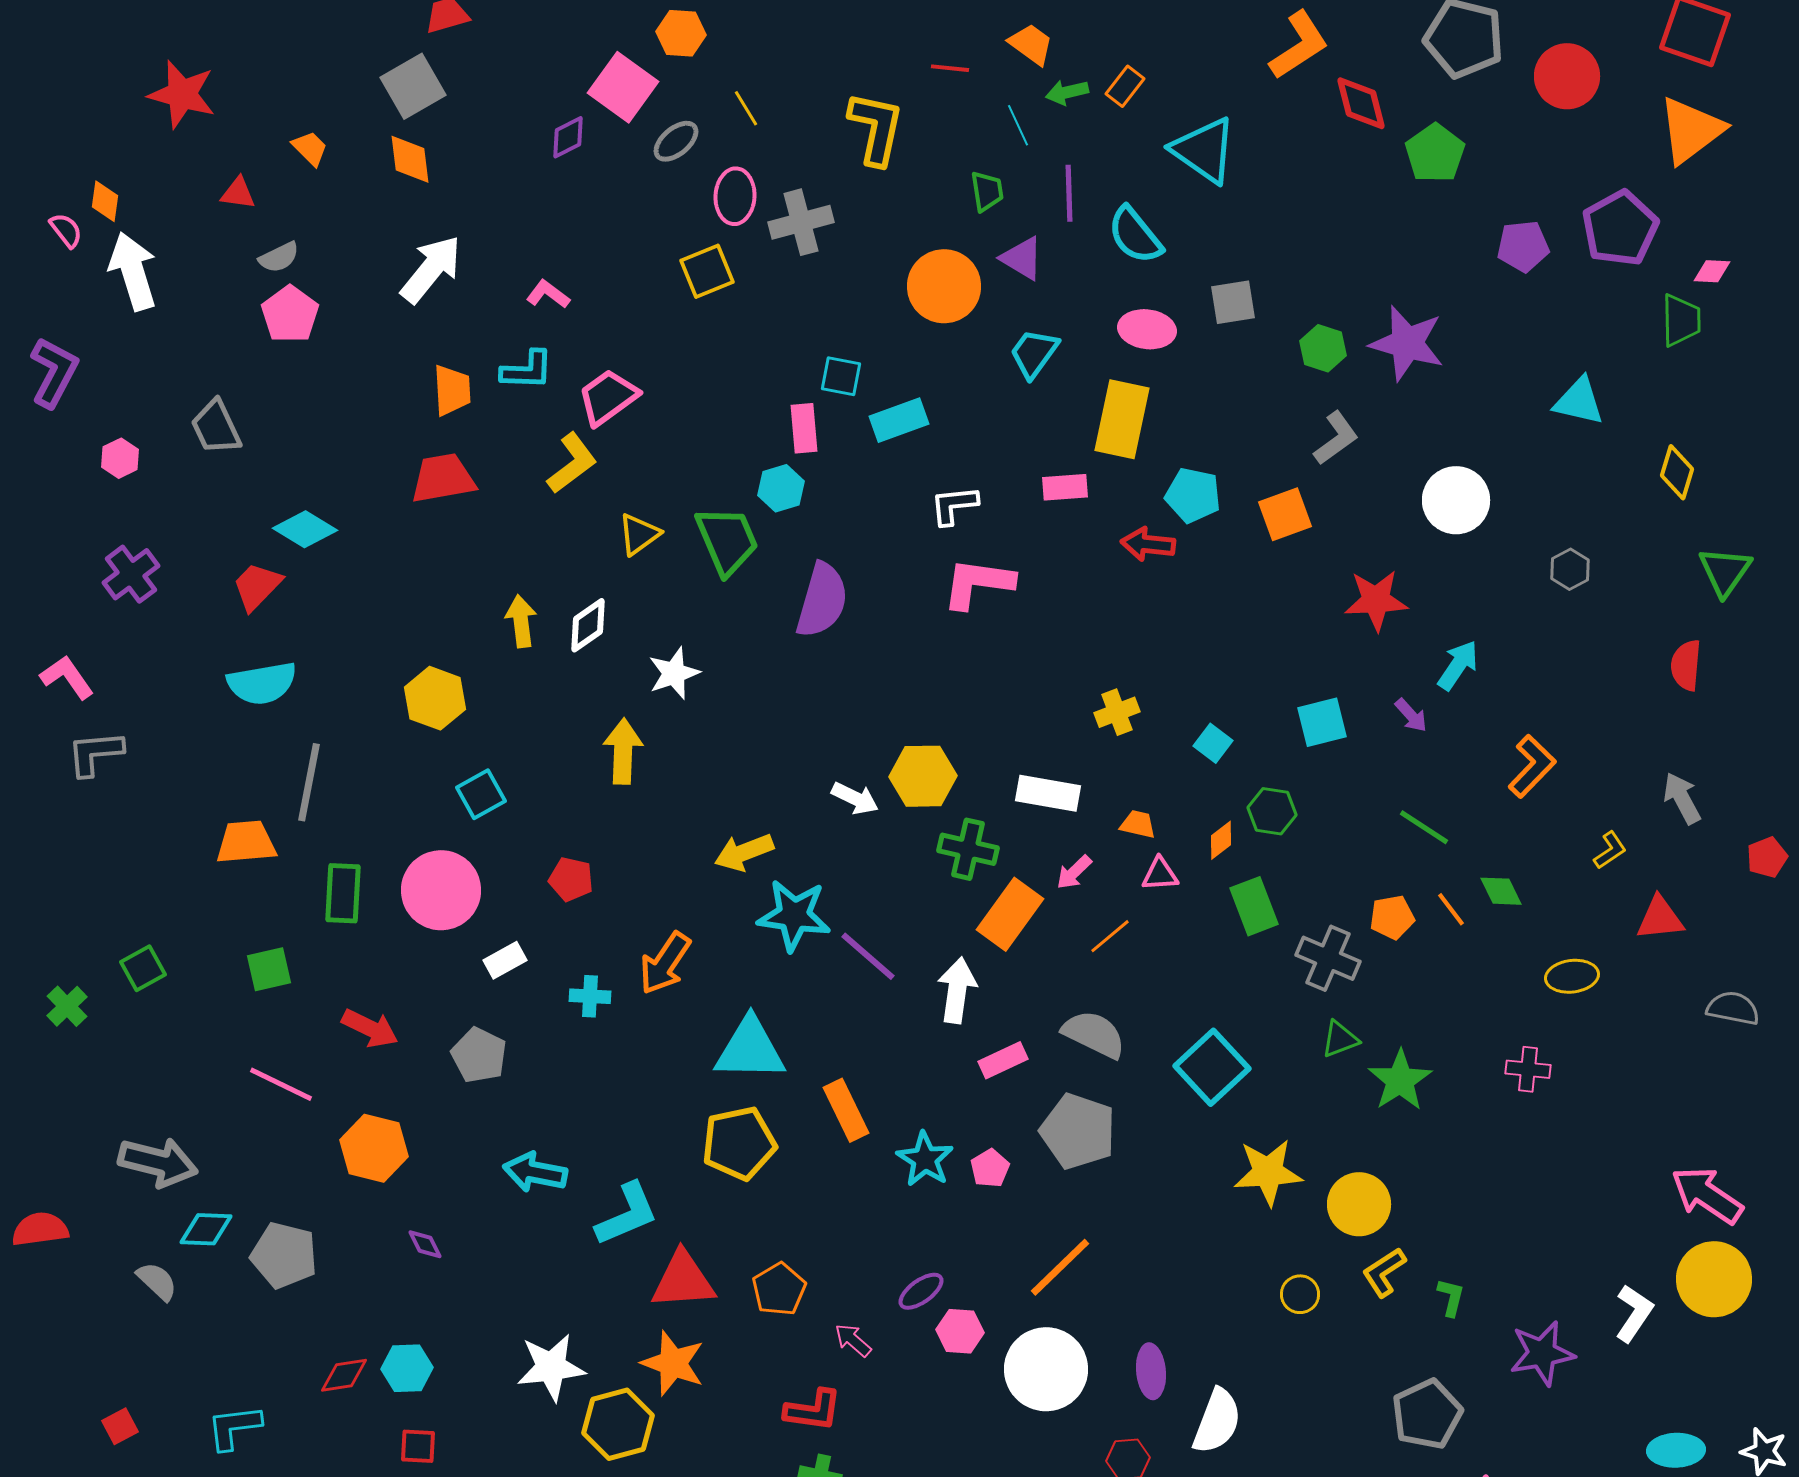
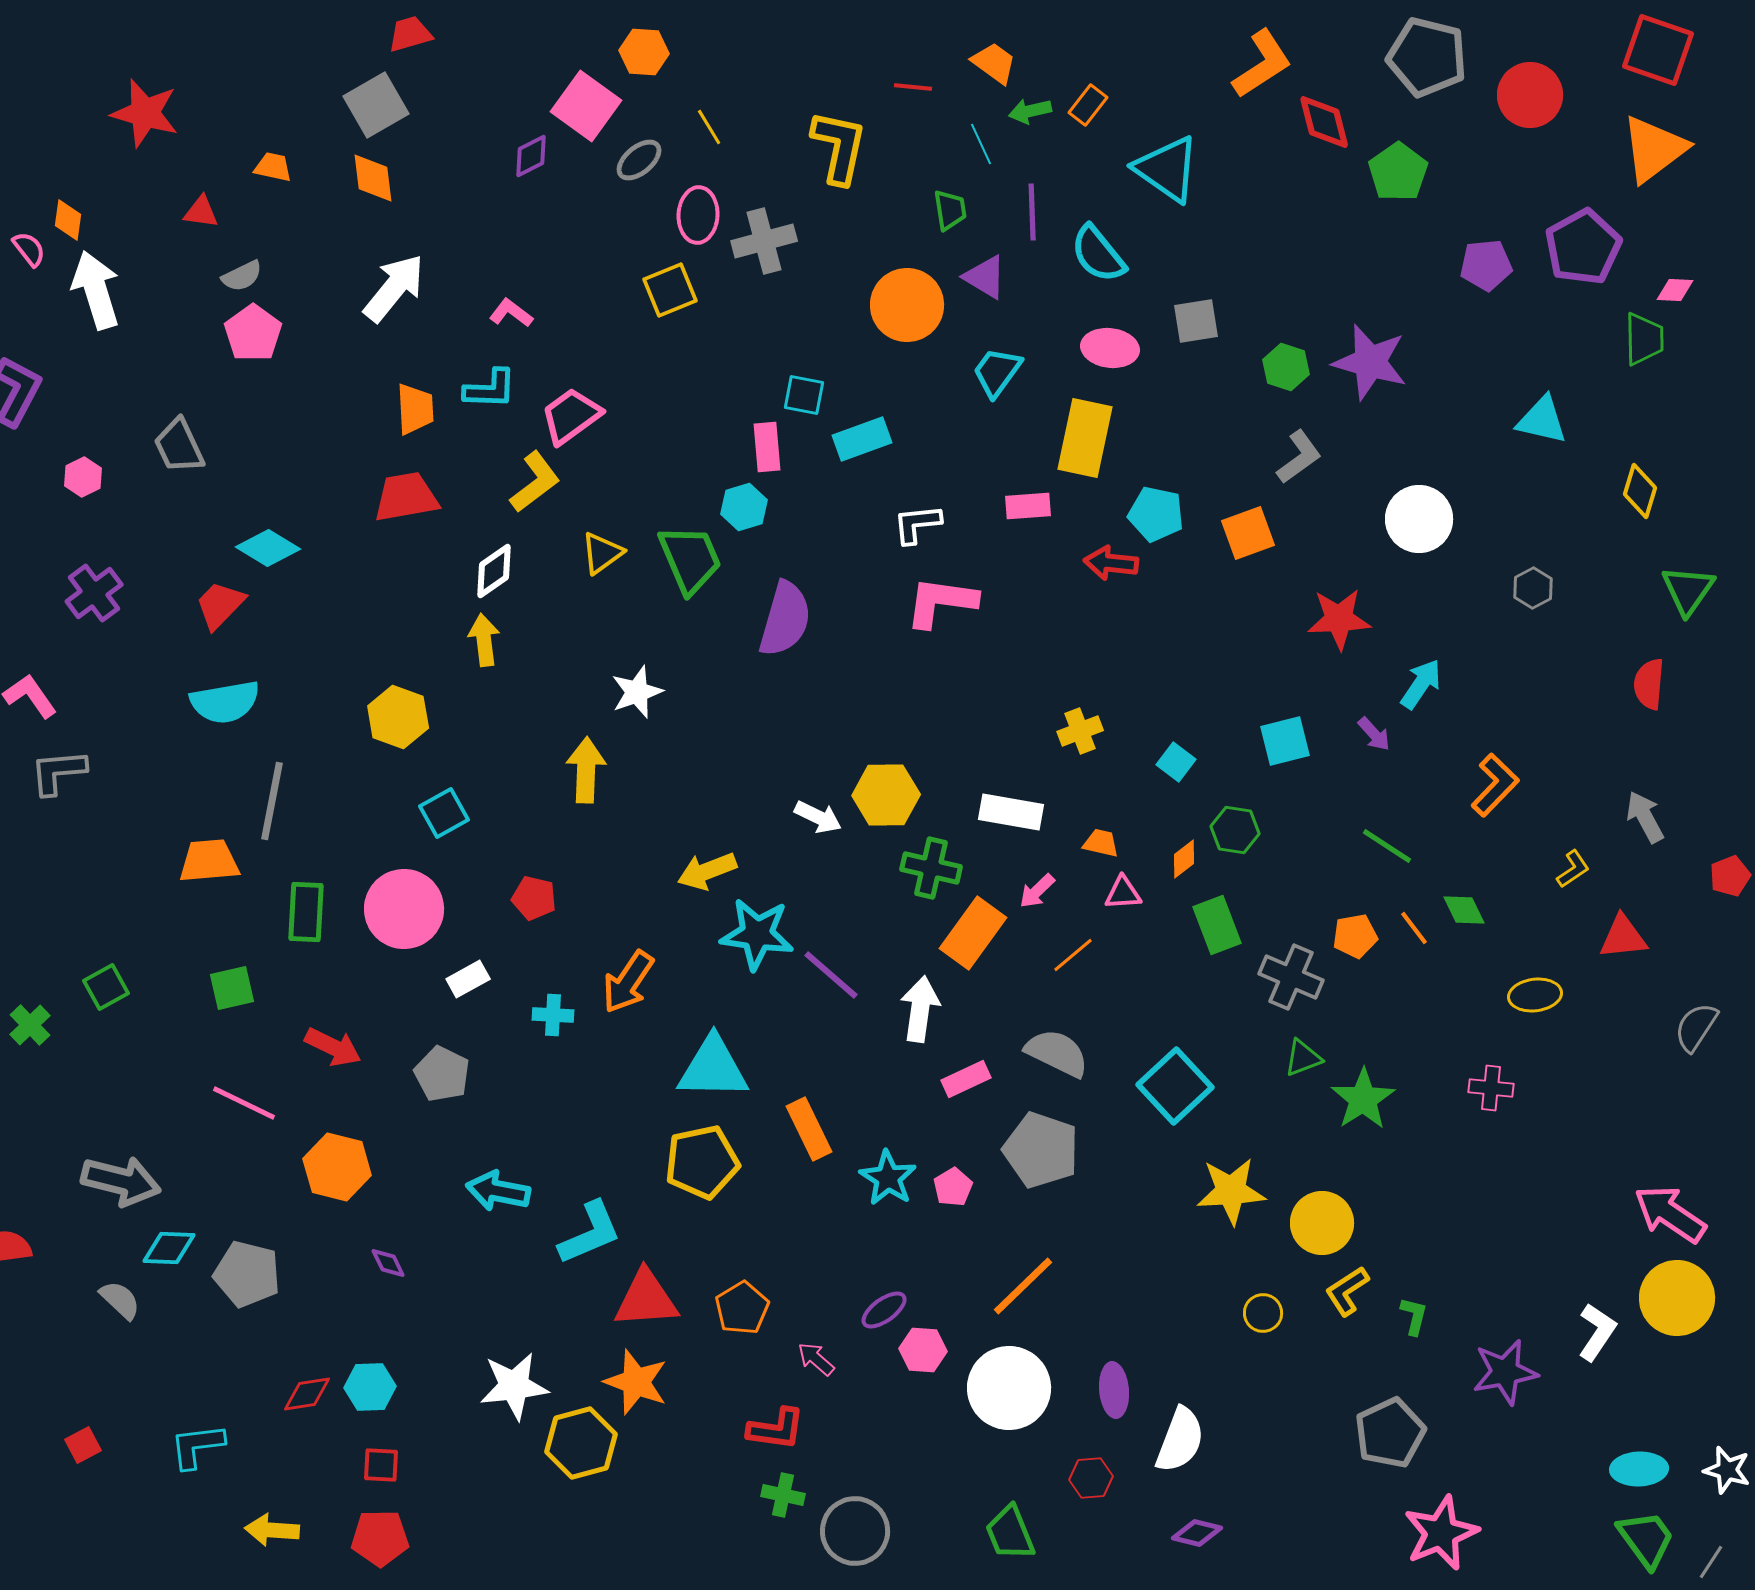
orange trapezoid: (310, 148) -> (273, 167), turned -33
white diamond: (588, 625) -> (494, 571), moved
gray semicircle: (1733, 1008) -> (1696, 1027), turned -68

